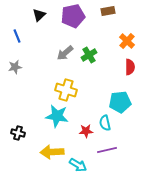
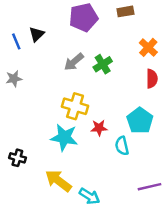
black triangle: (39, 15) -> (37, 34), moved
cyan pentagon: (120, 102) -> (140, 121), turned -30
red star: (86, 131) -> (99, 128), moved
purple line: (107, 150) -> (149, 187), moved
yellow arrow: (52, 152) -> (58, 181), turned 40

